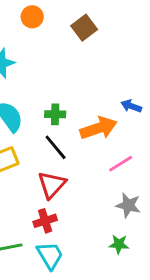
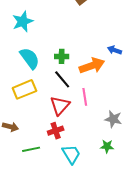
pink line: (121, 164) -> (85, 97), moved, turned -66
cyan trapezoid: (50, 255) -> (71, 154), moved

